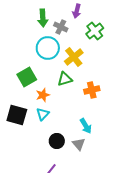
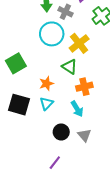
green square: (27, 77) -> (16, 63), moved
green triangle: (65, 79) -> (70, 67), turned 49
orange cross: (92, 90) -> (84, 87), moved
cyan arrow: (86, 126) -> (77, 109), moved

